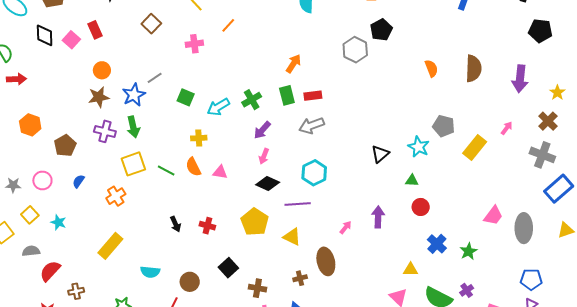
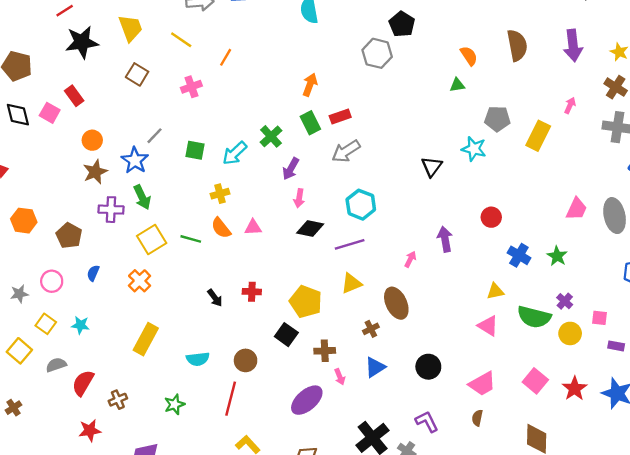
green triangle: (412, 181) -> (457, 85), moved
yellow pentagon: (255, 222) -> (306, 302), moved
yellow triangle: (292, 237) -> (351, 283), turned -36

